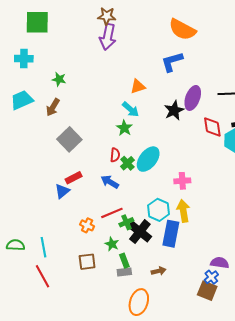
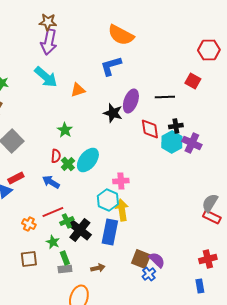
cyan arrow: (131, 109) -> (46, 77), moved, size x1.4
black star: (174, 110) -> (113, 113), turned -30
cyan hexagon: (159, 210) -> (108, 200), moved
purple semicircle: (220, 263) -> (157, 260), turned 36
brown square: (207, 291) -> (141, 259), moved

